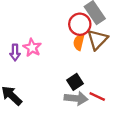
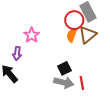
purple arrow: (15, 52) -> (17, 54), moved
red line: (97, 96) -> (82, 83), turned 48

